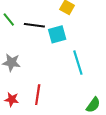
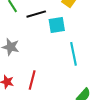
black line: (34, 25) -> (36, 14), turned -30

